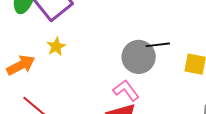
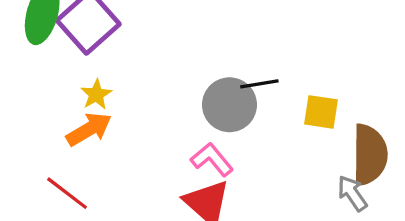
orange arrow: (21, 65) -> (89, 129), moved

